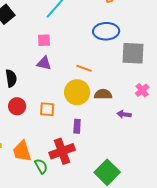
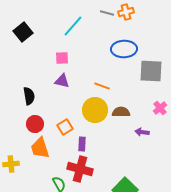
orange square: (47, 109) -> (65, 127), turned -35
purple rectangle: (77, 126) -> (82, 144), moved
orange trapezoid: (22, 151) -> (40, 148), moved
red cross: (62, 151) -> (80, 169), turned 35

